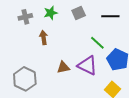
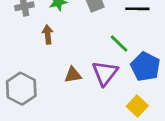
purple triangle: (87, 65) -> (105, 73), turned 40

